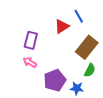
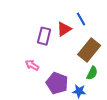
purple rectangle: (31, 40) -> (44, 36), moved
purple pentagon: (55, 80) -> (57, 83), turned -30

